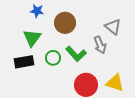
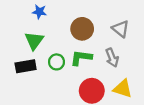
brown circle: (65, 23) -> (82, 29), moved
gray arrow: (100, 45) -> (112, 58), moved
green L-shape: (76, 54) -> (81, 58), turned 140

